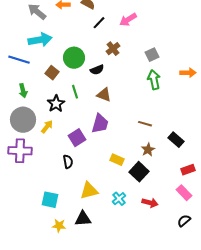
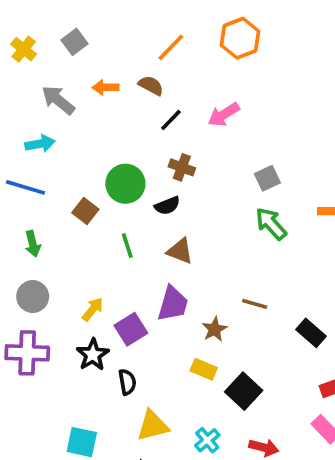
cyan arrow: (40, 40) -> (40, 144), moved, size x0.7
brown cross: (113, 49) -> (182, 167), moved, turned -32
green arrow: (154, 80) -> (271, 224), turned -30
black star: (56, 104) -> (93, 355), moved
gray circle: (23, 120) -> (33, 297), size x0.7
yellow arrow: (47, 127) -> (93, 309), moved
brown star: (148, 150) -> (215, 329), moved
black semicircle: (68, 162) -> (127, 382), moved

